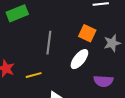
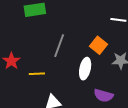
white ellipse: (79, 59) -> (85, 69), turned -40

